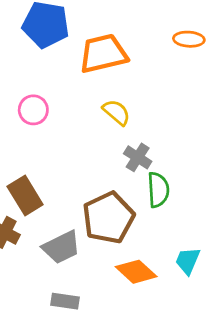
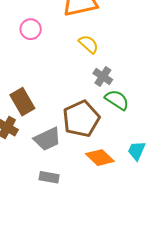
pink circle: (33, 110) -> (31, 29), moved
green semicircle: (158, 190) -> (117, 100), turned -55

